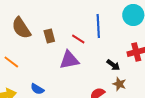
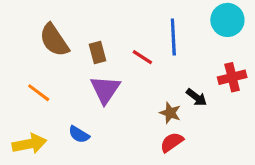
purple triangle: (69, 60) -> (105, 90), moved, turned -45
brown star: (119, 84) -> (170, 113), moved

